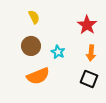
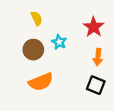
cyan star: (58, 52) -> (59, 42), moved

